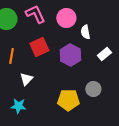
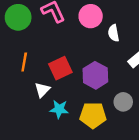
red square: (39, 47) -> (60, 68), moved
purple hexagon: (70, 55) -> (95, 75), moved
cyan star: (18, 106) -> (59, 109), moved

